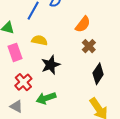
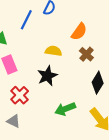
yellow semicircle: (39, 40) -> (53, 51), moved
green arrow: (46, 98) -> (65, 109), moved

